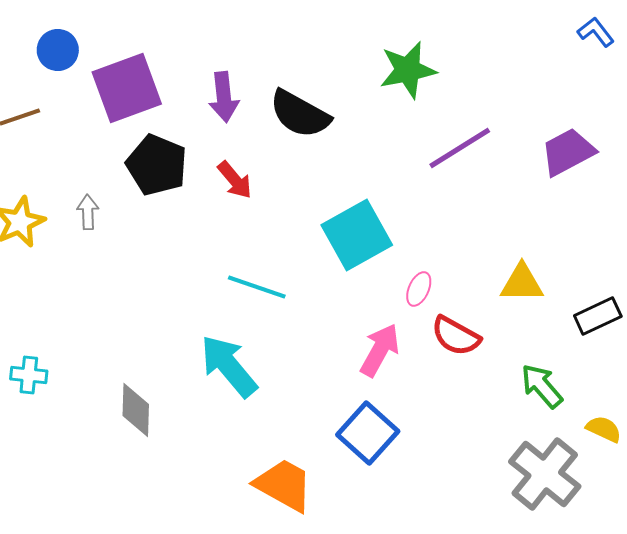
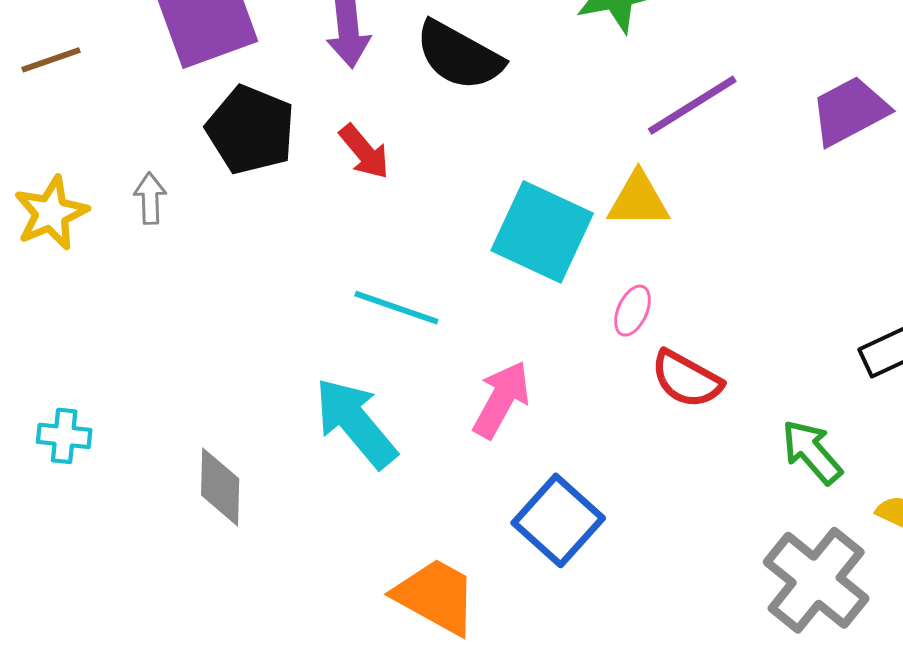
cyan square: (357, 235) -> (542, 232), turned -36
yellow triangle: (522, 283) -> (638, 200), moved
pink arrow: (380, 350) -> (501, 400), moved

